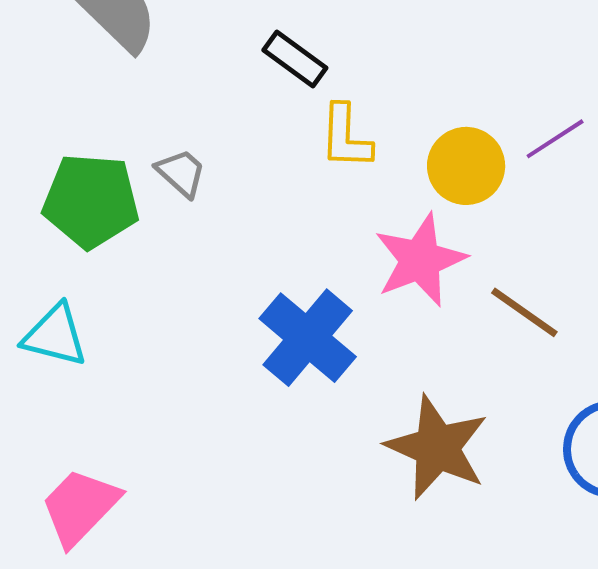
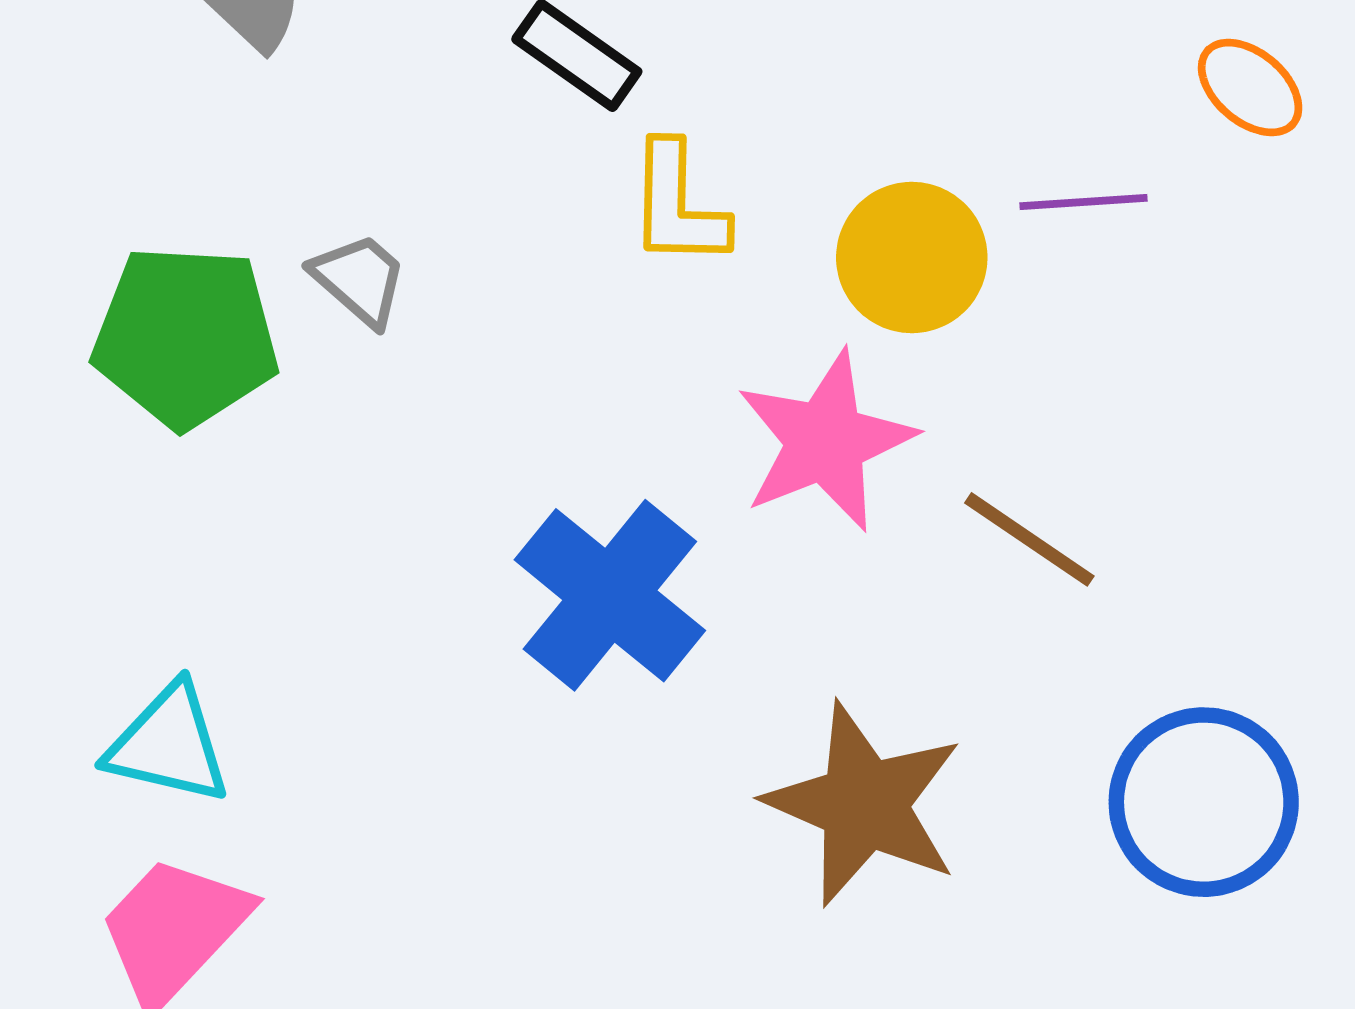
purple line: (555, 139) -> (1084, 202), turned 30
cyan triangle: (55, 335) -> (169, 744), moved

